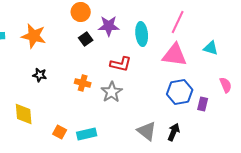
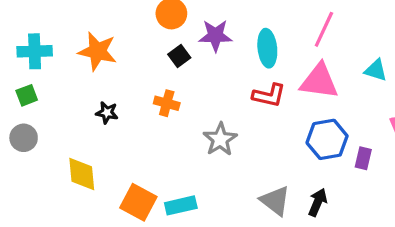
red L-shape: (121, 64) -> (269, 95), moved
orange cross: (83, 83) -> (167, 103), moved
orange square: (60, 132) -> (138, 202), size x1.6

